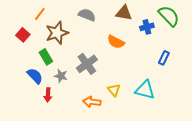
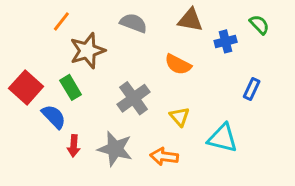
green semicircle: (169, 16) -> (259, 25), size x0.6
red square: (23, 35) -> (26, 87), moved, size x1.5
gray star: (61, 76) -> (115, 149), moved, size x1.6
yellow triangle: (114, 90) -> (180, 117), moved
orange arrow: (92, 102) -> (164, 157), moved

